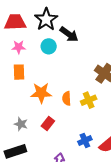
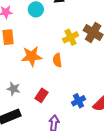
yellow cross: (89, 100) -> (71, 37), moved
red rectangle: (48, 124) -> (42, 95), moved

